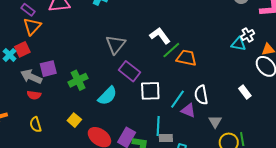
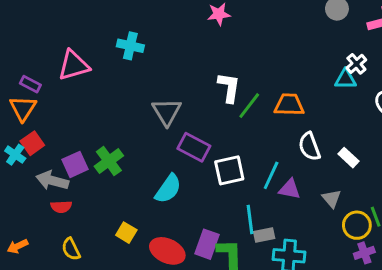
orange triangle: (32, 26) -> (23, 108), moved
white L-shape: (160, 36) -> (229, 87), turned 55
orange trapezoid: (186, 58) -> (289, 105), moved
green cross: (78, 80) -> (109, 161), moved
white rectangle: (245, 92) -> (349, 158), moved
white semicircle: (201, 95) -> (309, 147), moved

